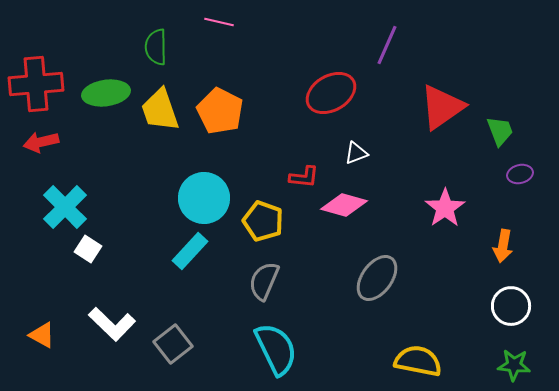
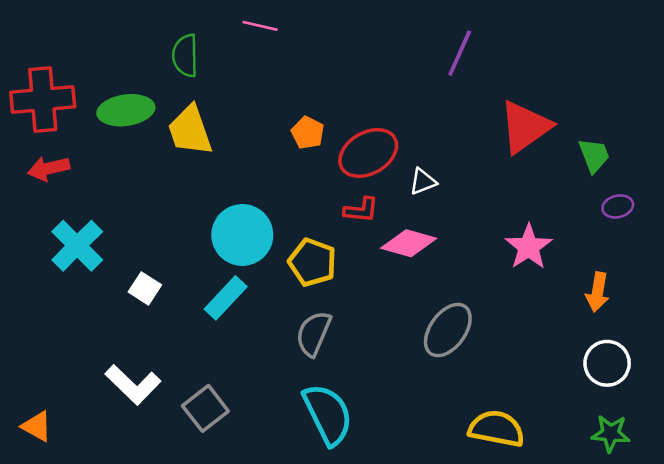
red ellipse: (331, 93) -> (368, 153), moved
orange pentagon: (220, 111) -> (308, 133), moved, size x0.6
white square: (88, 249) -> (145, 288), moved
orange triangle: (42, 335) -> (37, 426), moved

